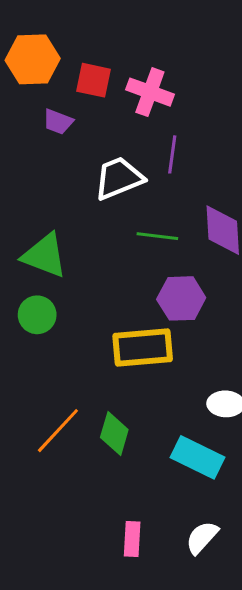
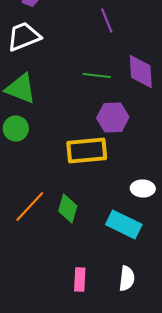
purple line: (172, 154) -> (107, 20), turned -30
white trapezoid: (119, 178) -> (24, 36), moved
white semicircle: (202, 538) -> (127, 278), turned 145

